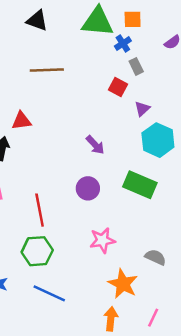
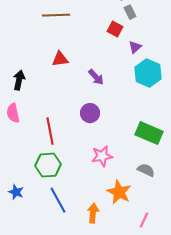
red triangle: (21, 121) -> (60, 59), moved
green rectangle: (140, 185) -> (149, 133), moved
blue line: (49, 293) -> (58, 200), turned 36
orange arrow: (111, 319) -> (93, 213), moved

